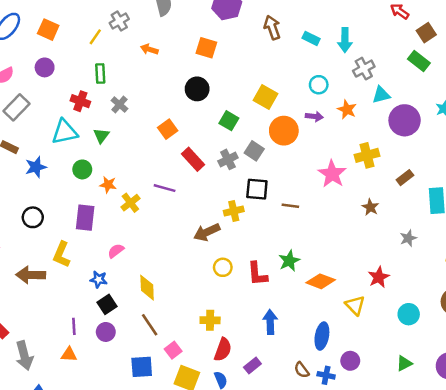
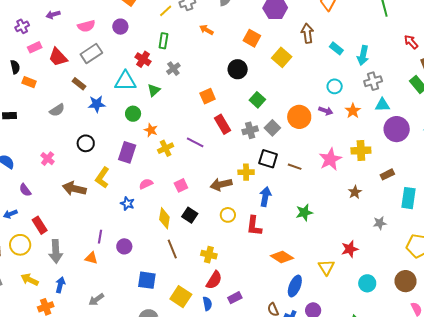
yellow square: (266, 97) -> (282, 57), moved
brown line: (290, 206) -> (295, 167), moved
green star: (289, 261) -> (304, 213), moved
orange diamond: (321, 281) -> (282, 257), moved
black square: (107, 304) -> (190, 215), moved, turned -35
blue arrow: (270, 322) -> (265, 197), moved
brown line: (150, 325) -> (172, 249), moved
pink square: (173, 350) -> (181, 185), moved

